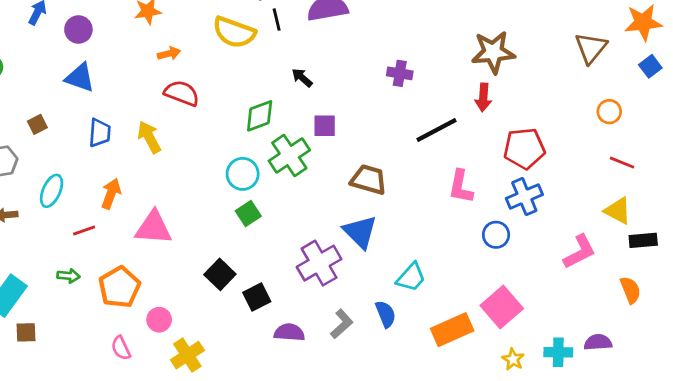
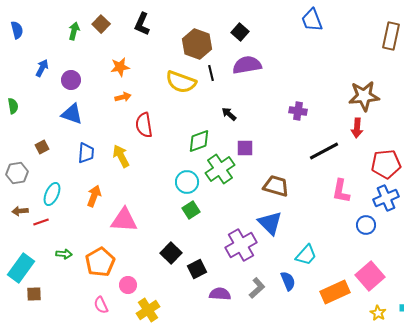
orange arrow: (169, 54) -> (123, 97), moved
red semicircle: (182, 93) -> (144, 125), turned -120
red line: (84, 231) -> (41, 222), moved

